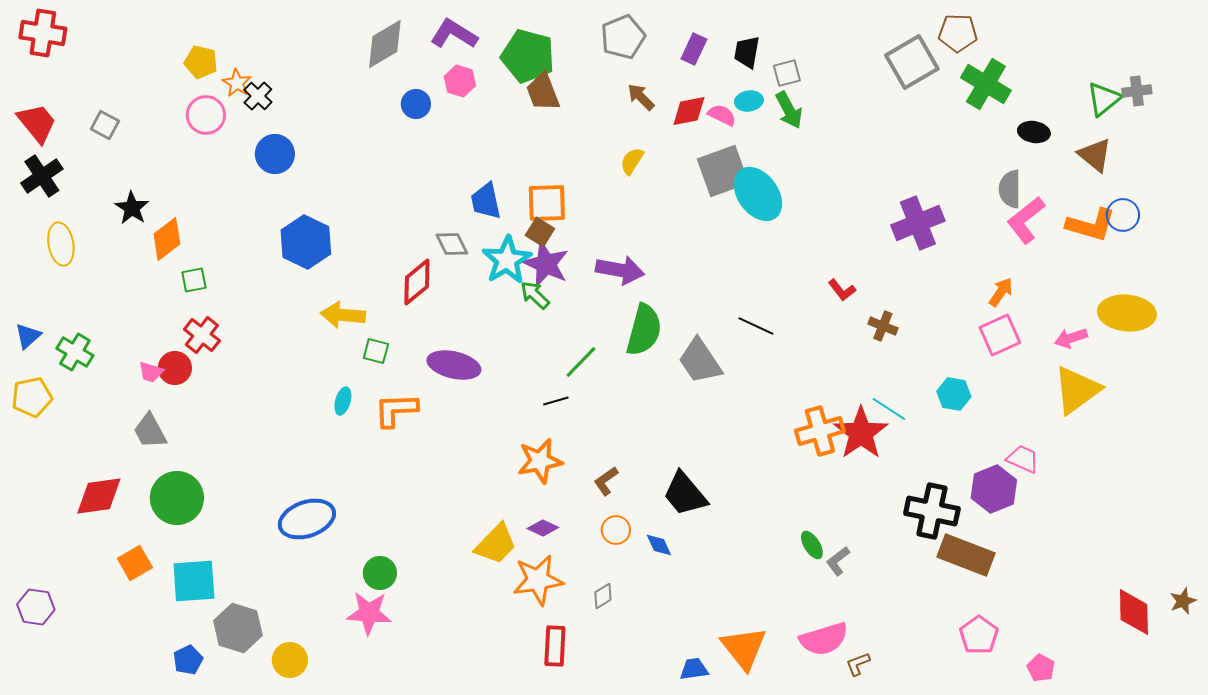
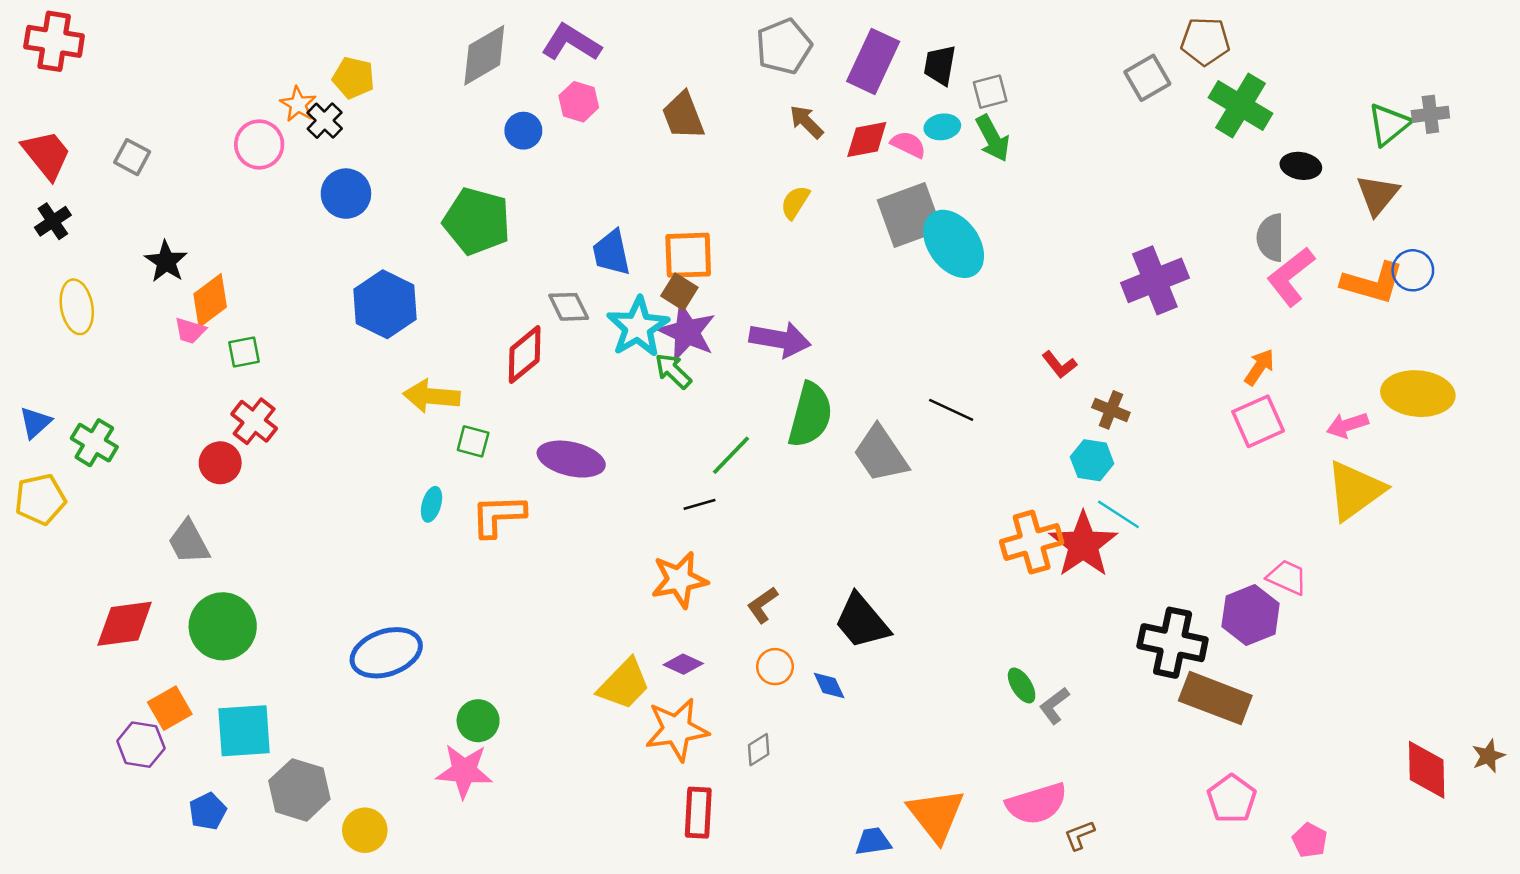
purple rectangle: (694, 49) -> (873, 61), size x1.6
green pentagon: (528, 56) -> (477, 221), moved
yellow pentagon: (201, 62) -> (354, 78), moved
gray square: (912, 62) -> (1147, 78), size x0.7
brown triangle: (1095, 155) -> (1378, 195), turned 30
black cross: (42, 176) -> (53, 221), size x0.7
pink trapezoid: (151, 372) -> (190, 331), moved
cyan hexagon: (954, 394) -> (1092, 460), moved
purple hexagon: (36, 607) -> (141, 745), moved
blue pentagon: (188, 660) -> (208, 811), moved

